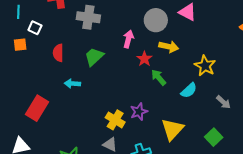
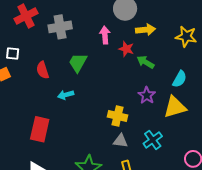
cyan semicircle: (189, 90) -> (180, 79), moved
purple star: (139, 112) -> (147, 95), moved
yellow triangle: (172, 129) -> (175, 107), turned 50

